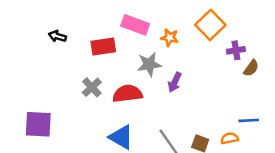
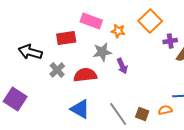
black arrow: (57, 36) -> (30, 52), moved, size x1.6
purple arrow: (175, 82) -> (122, 66), turned -49
purple square: (38, 124) -> (15, 99), turned 30

